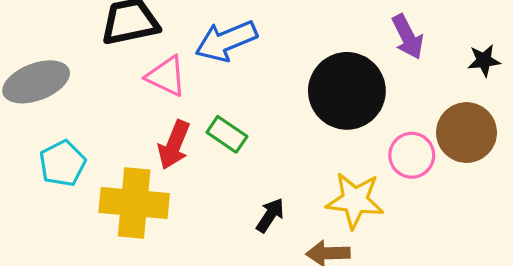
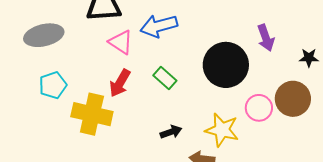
green rectangle: (227, 134) -> (165, 78), moved
black arrow: (270, 215) -> (171, 132), turned 30

